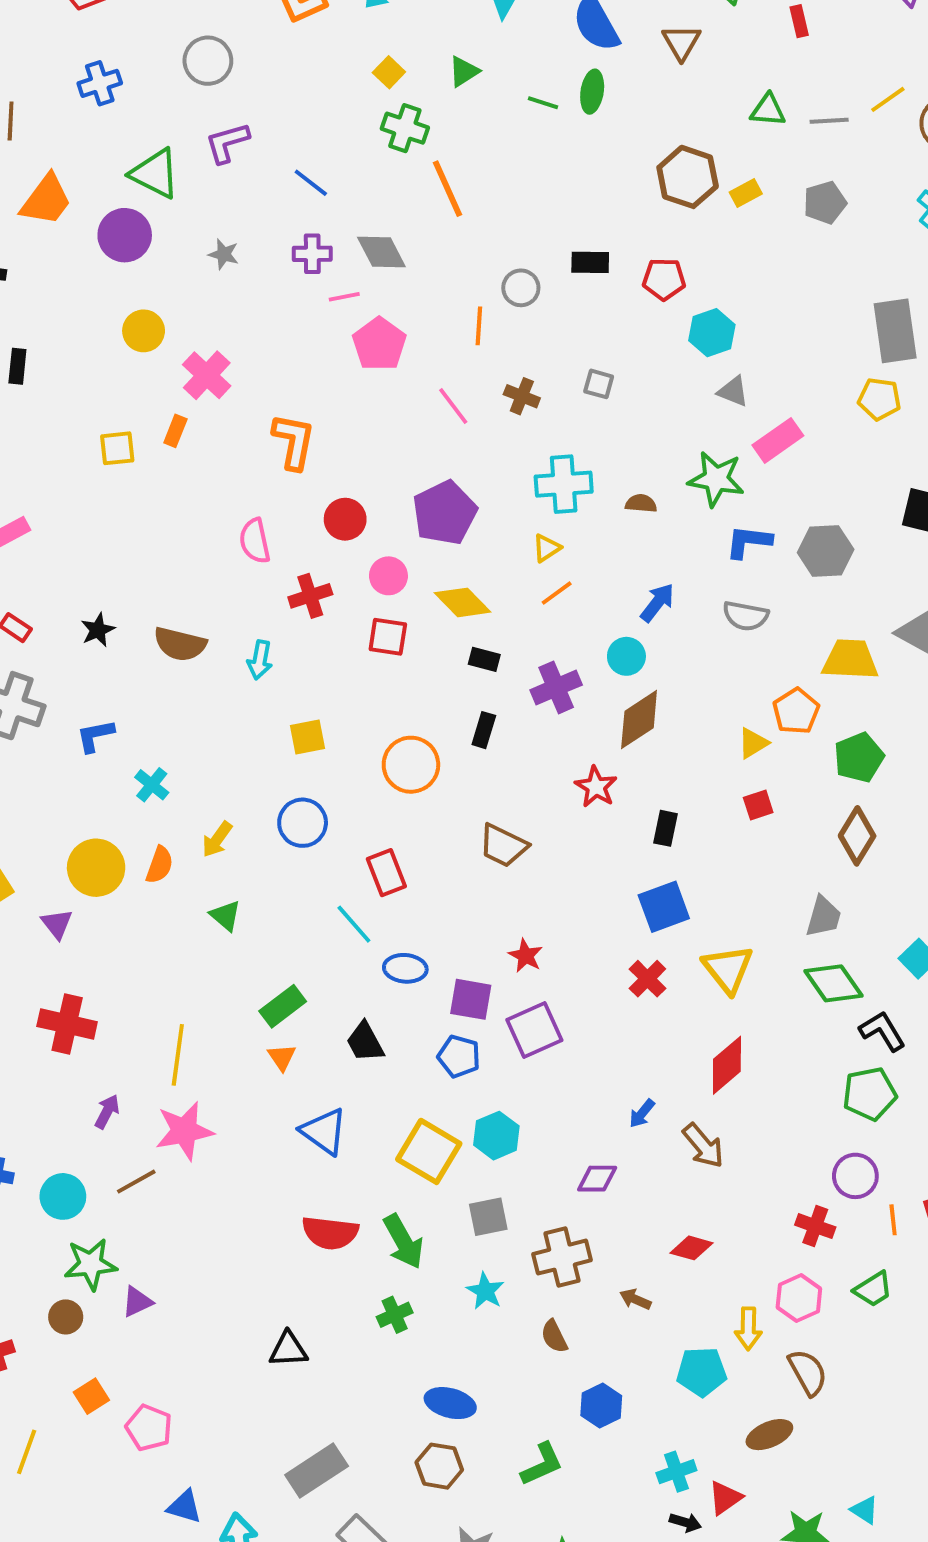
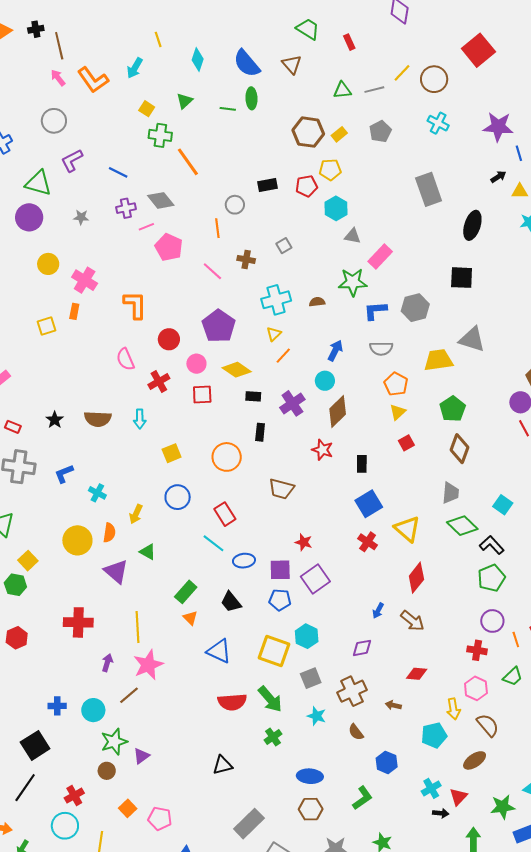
gray square: (599, 384) -> (284, 246), turned -35
yellow pentagon: (879, 399) -> (330, 170), moved
orange pentagon: (796, 711) -> (396, 384), moved
purple triangle: (57, 924) -> (116, 572), moved, size x1.5

